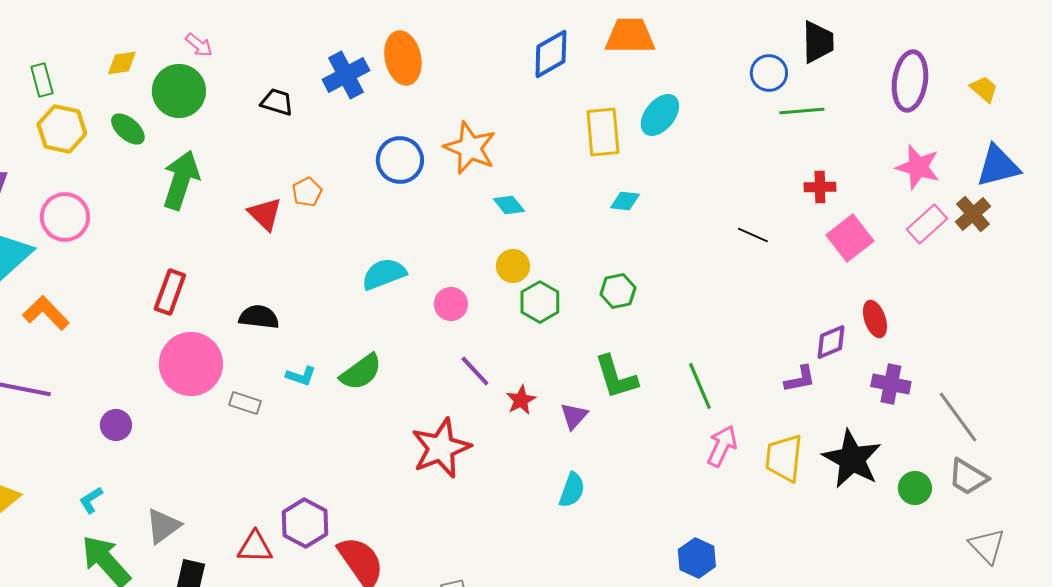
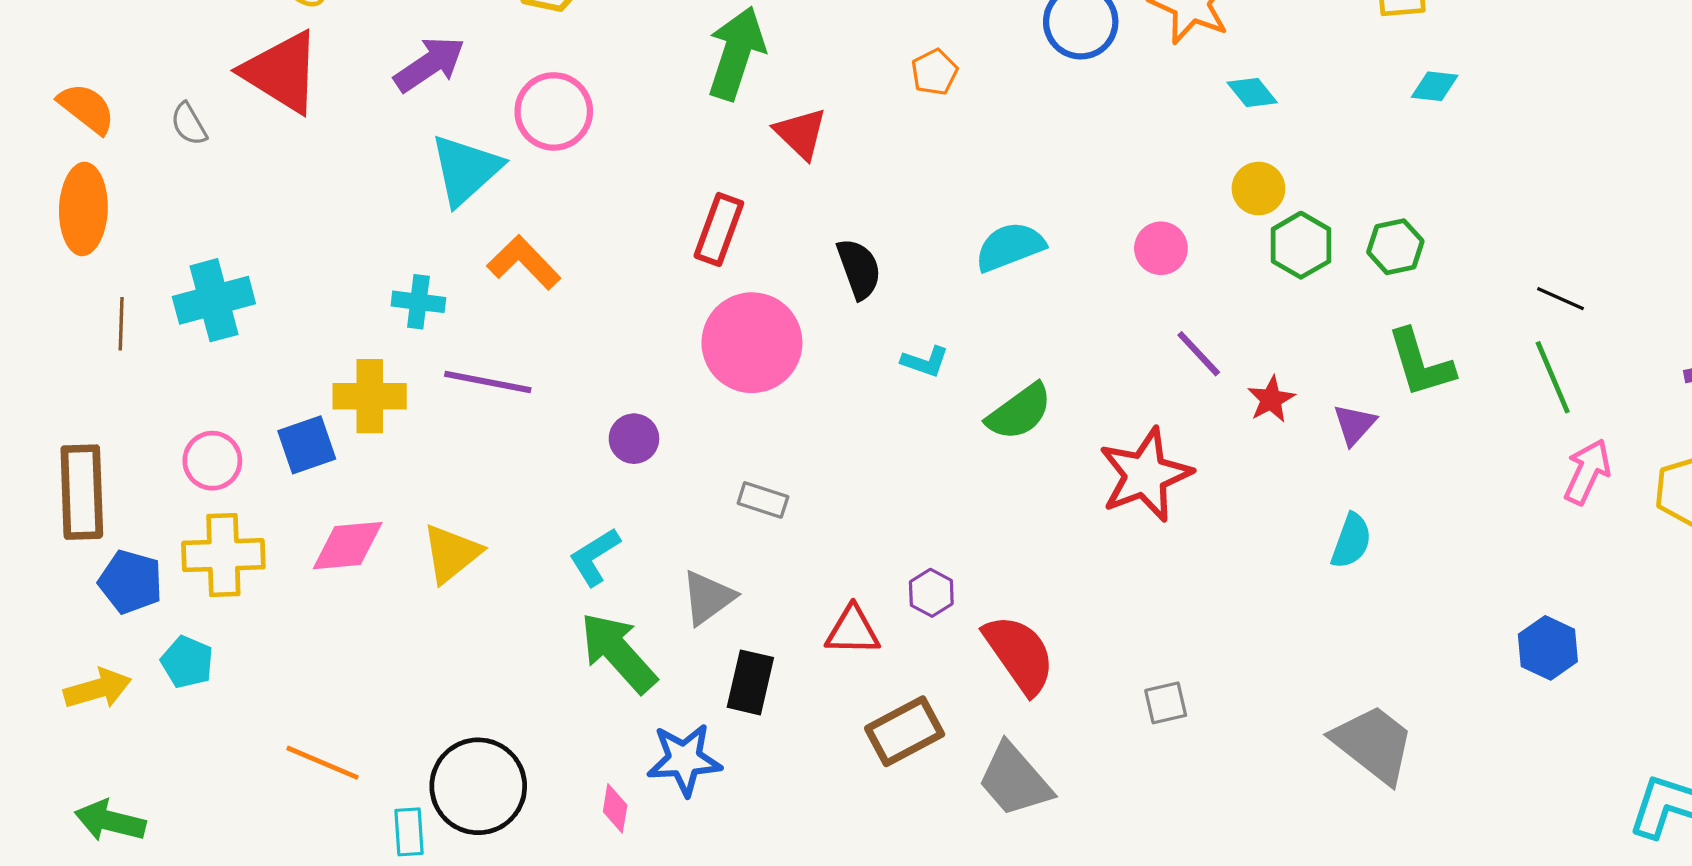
red triangle: (265, 214) -> (801, 133), moved
black line: (753, 235) -> (1561, 299), moved
cyan semicircle: (384, 274) -> (1010, 247), moved
green hexagon: (618, 291) -> (1395, 247), moved
black semicircle: (259, 317) -> (859, 269), turned 63
green semicircle: (361, 372) -> (1019, 412), moved
gray rectangle: (245, 403) -> (763, 500), moved
cyan L-shape: (91, 500) -> (595, 557), size x1.4
purple hexagon: (305, 523) -> (931, 593), size x0.6

